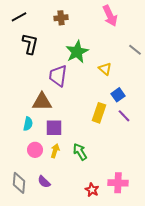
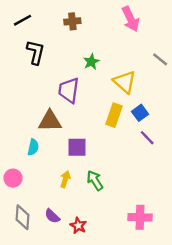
green star: (77, 52) -> (91, 62), size x0.6
yellow triangle: (105, 69) -> (125, 82), size x1.5
yellow rectangle: (99, 113) -> (114, 115), moved
purple square: (54, 128) -> (77, 147), moved
pink circle: (35, 150) -> (13, 178), moved
red star: (92, 190) -> (78, 226), moved

